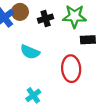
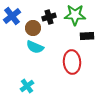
brown circle: (20, 12) -> (33, 28), moved
cyan cross: (33, 95) -> (27, 86), moved

